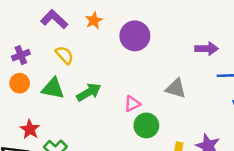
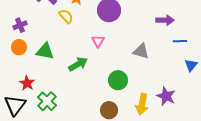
yellow semicircle: (64, 55) -> (66, 16), moved
green arrow: (89, 92) -> (78, 64), moved
pink triangle: (132, 104) -> (98, 41), moved, turned -32

